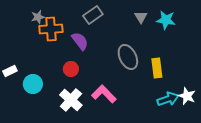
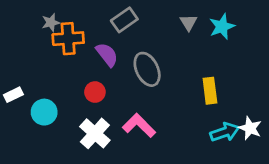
cyan star: (166, 20) -> (222, 27), turned -30
gray ellipse: (128, 57) -> (147, 69), moved

